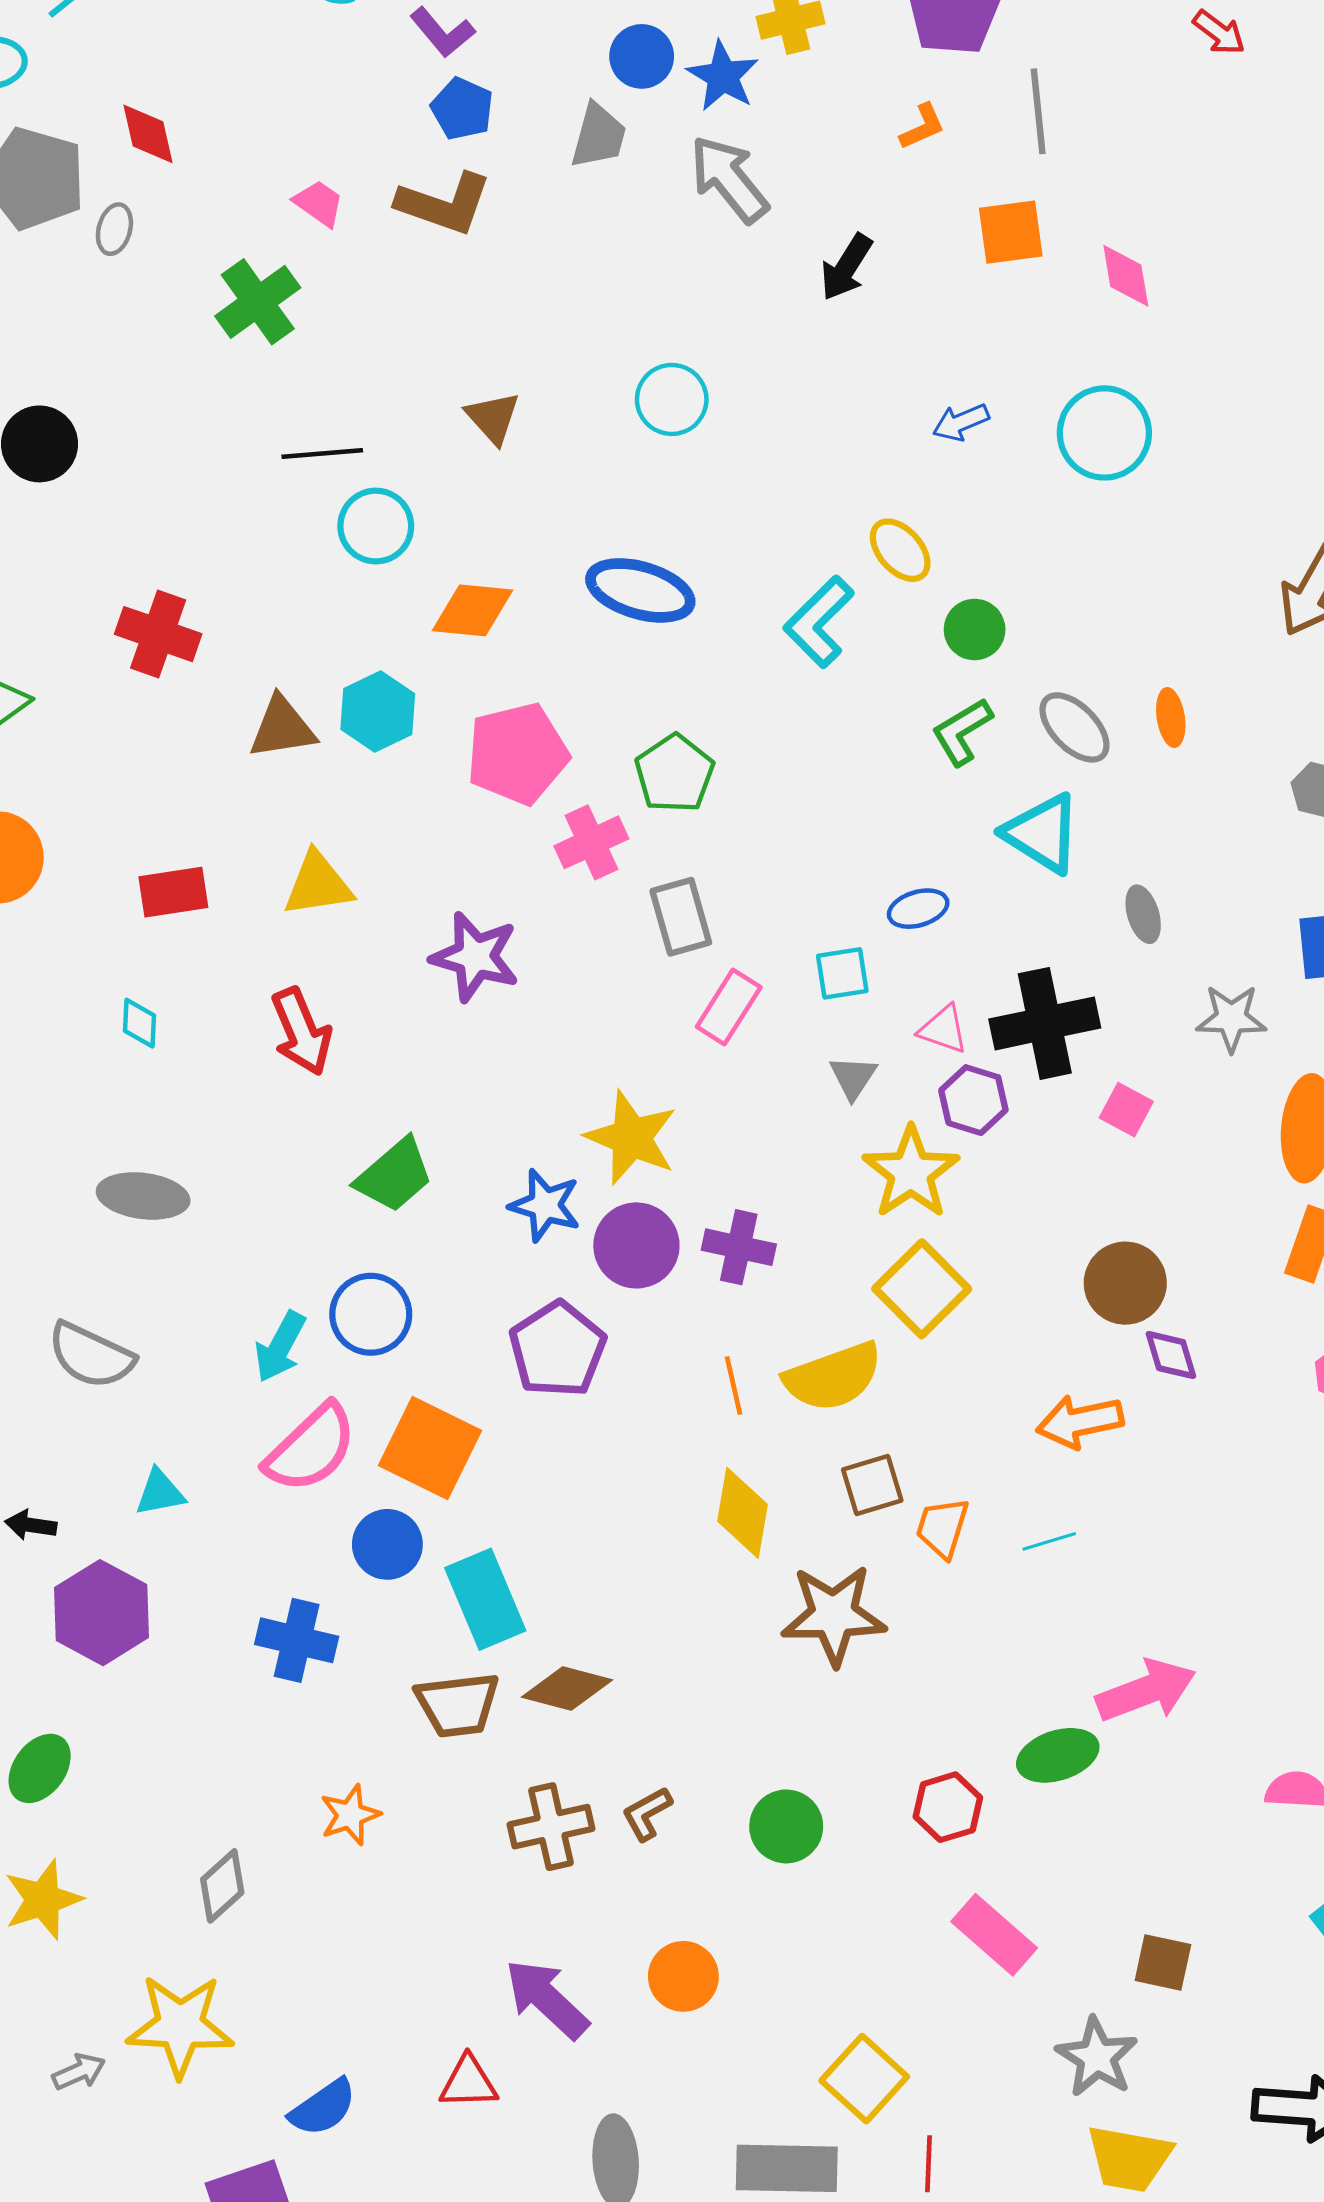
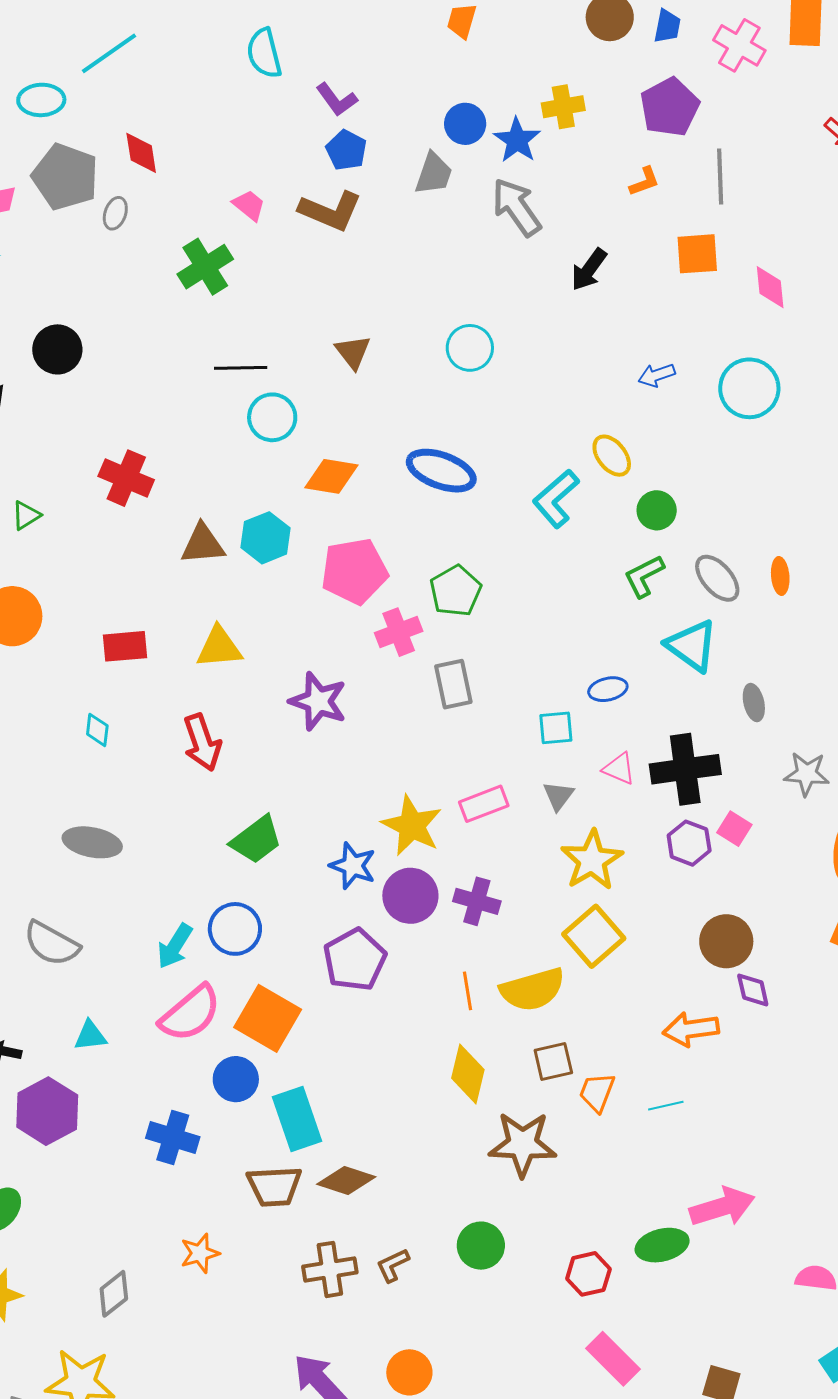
pink rectangle: (729, 1007) -> (484, 804), moved, turned 33
purple hexagon: (973, 1100) -> (689, 843), moved
green circle: (786, 1826) -> (481, 1246), moved

